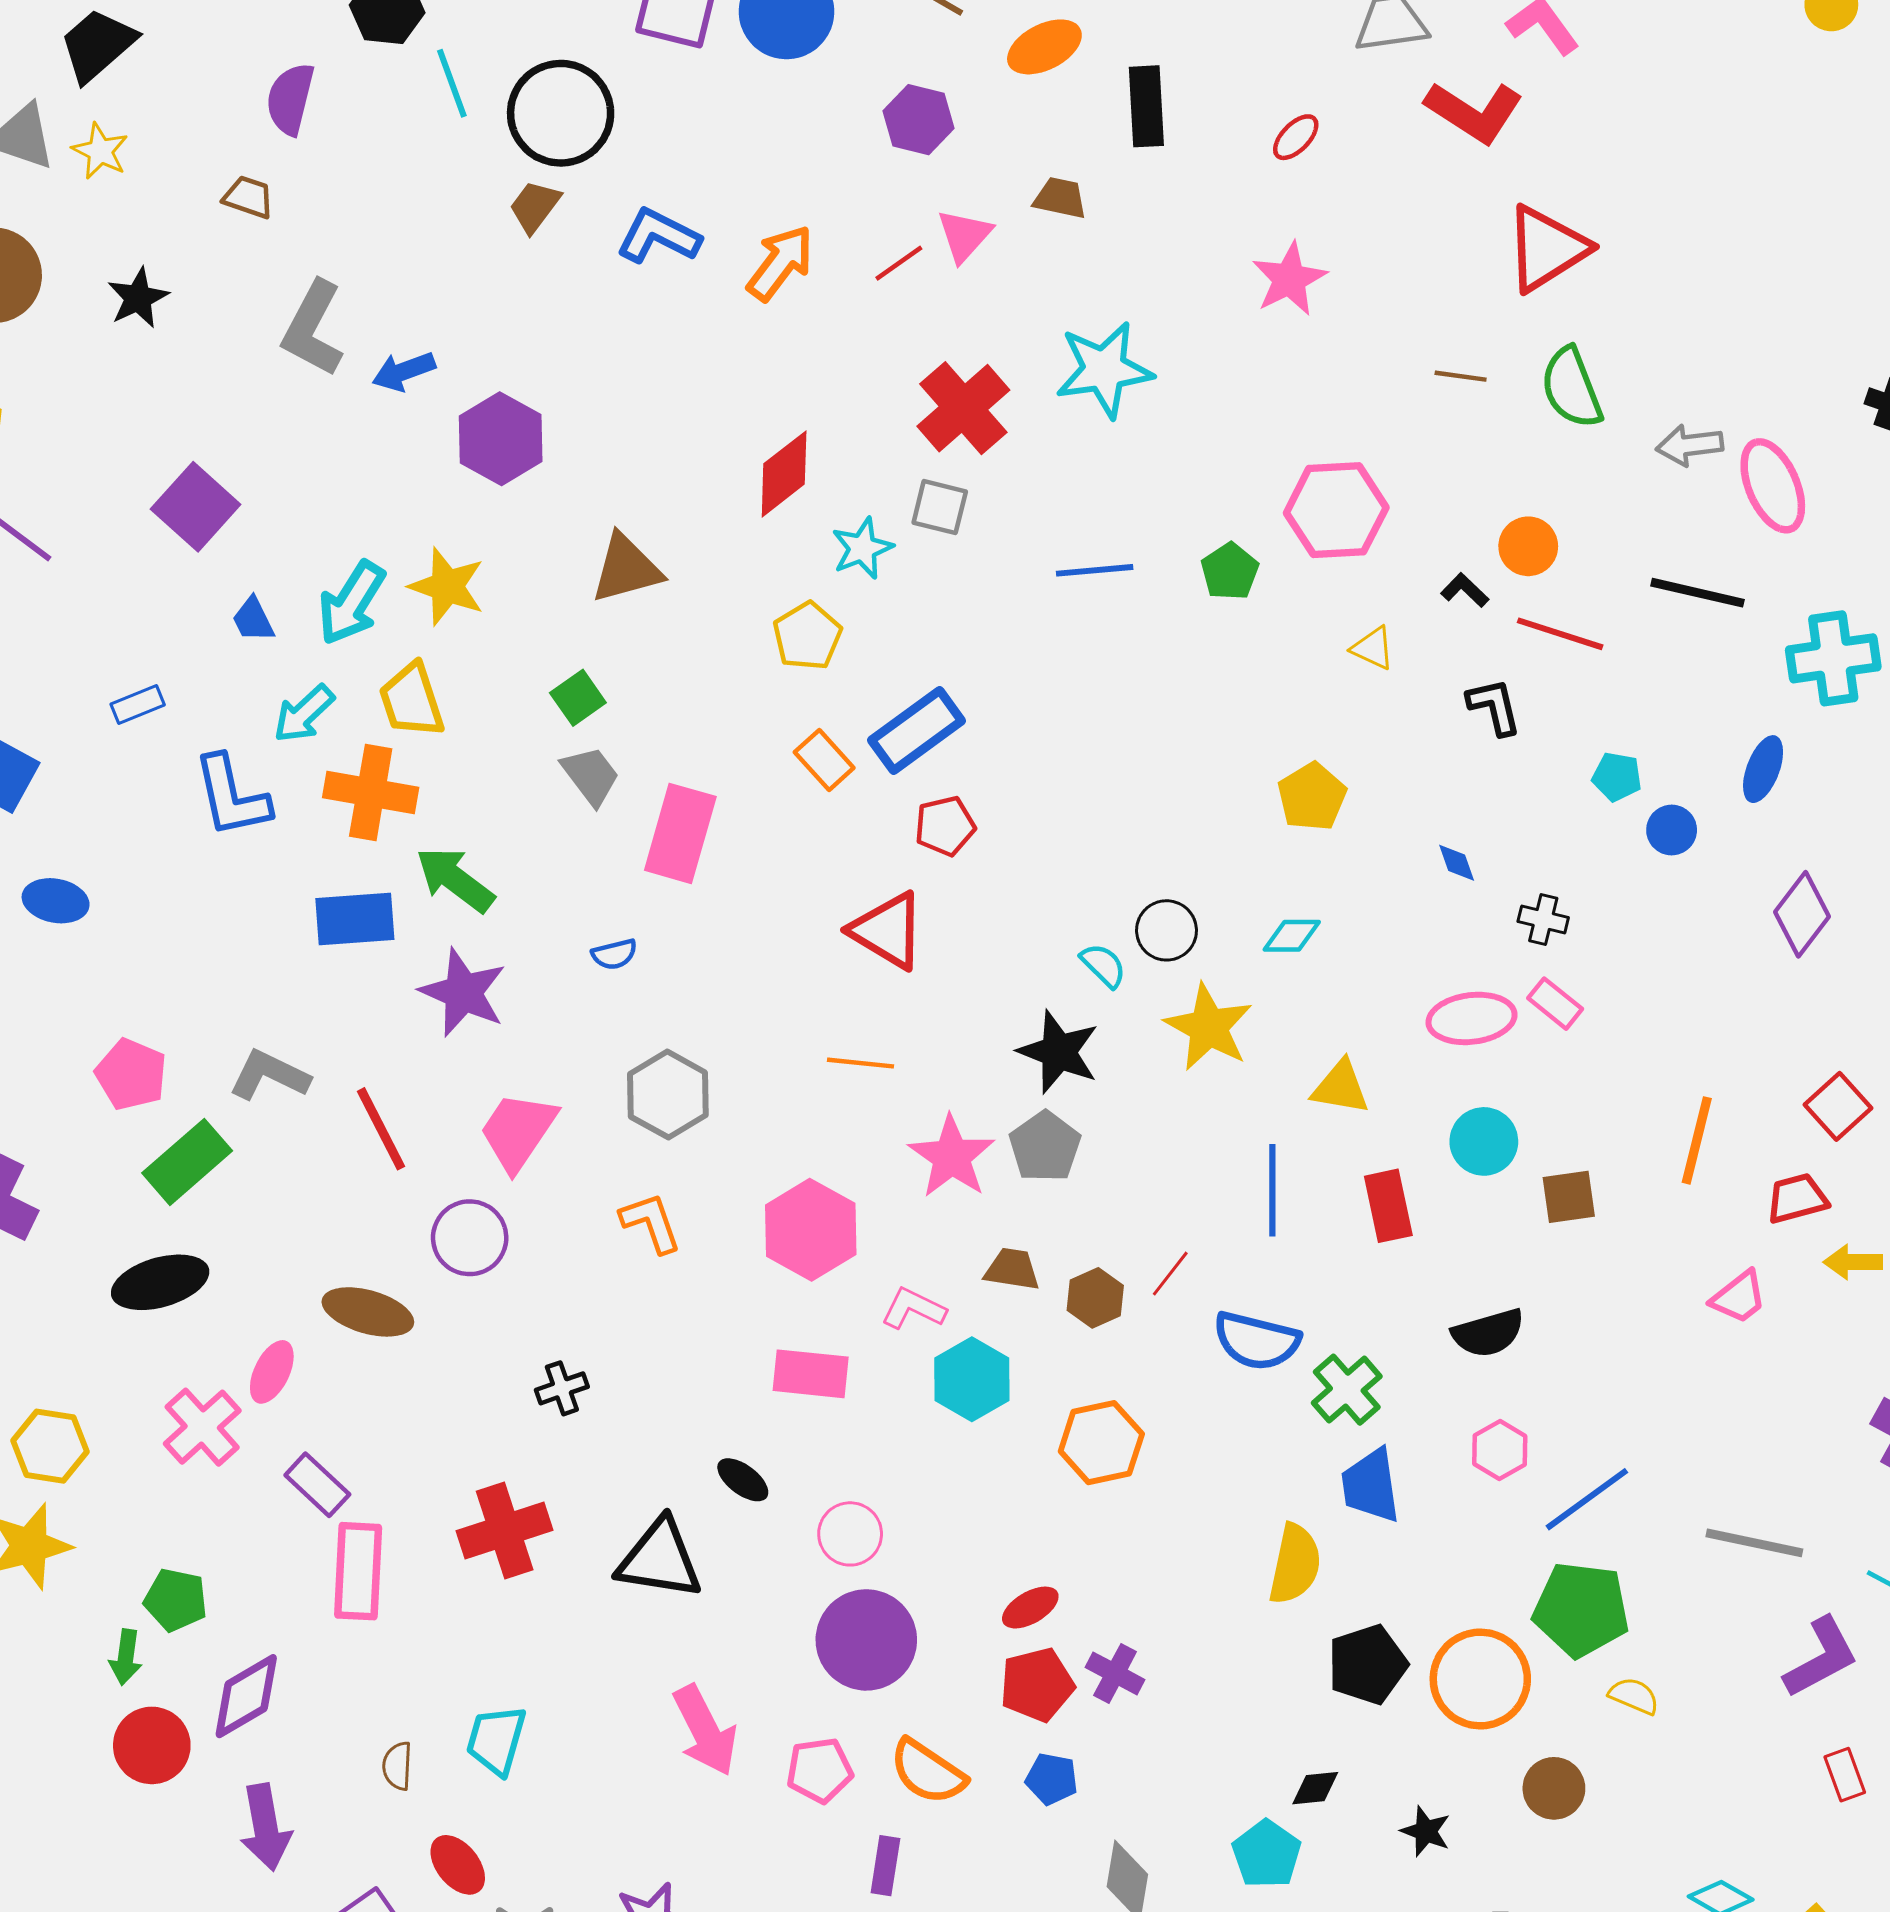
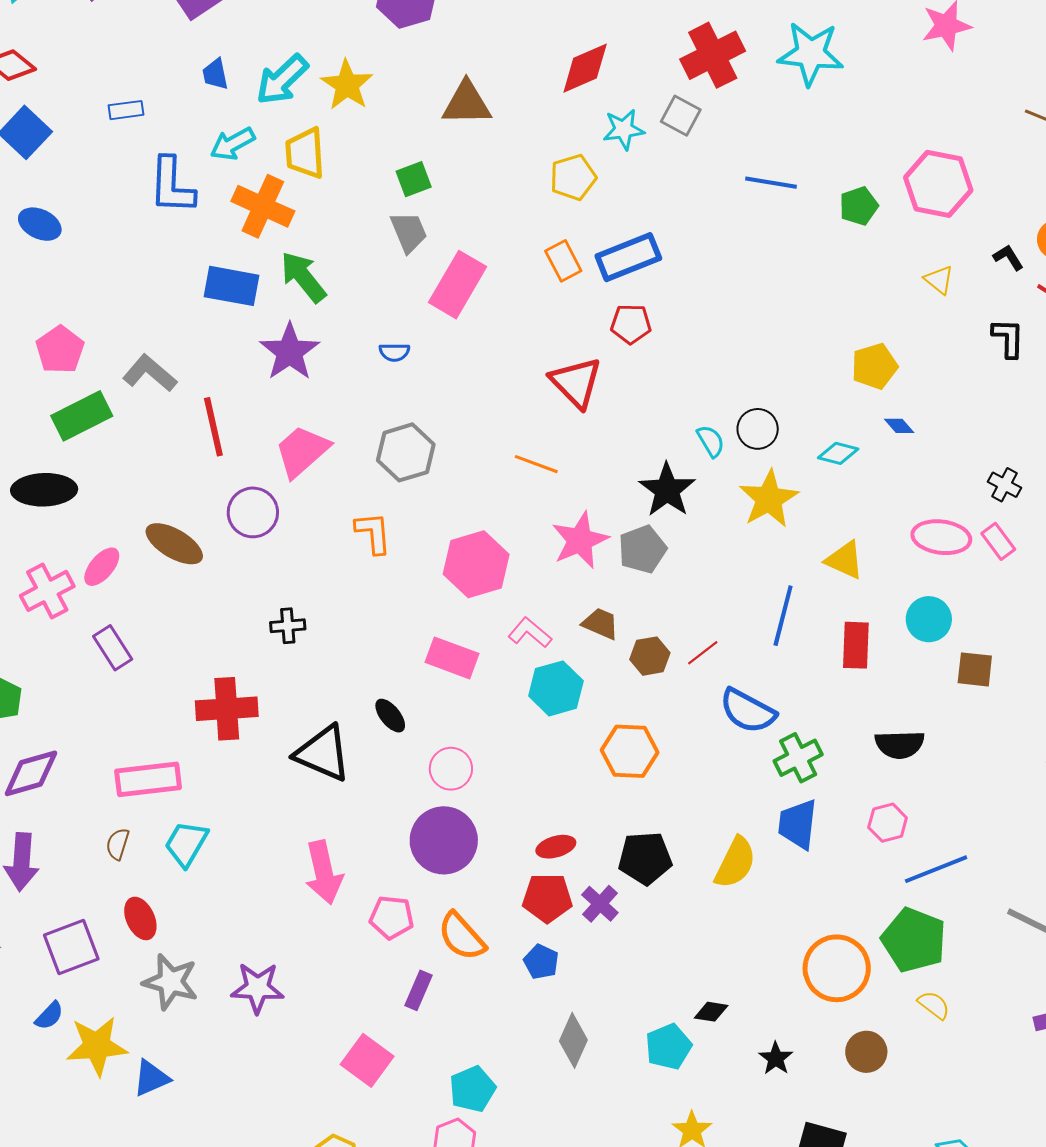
blue diamond: (1457, 863) -> (899, 426), moved, turned -36
pink rectangle: (358, 1571) -> (148, 779), moved, turned 66
black pentagon: (1367, 1665) -> (645, 858), moved

